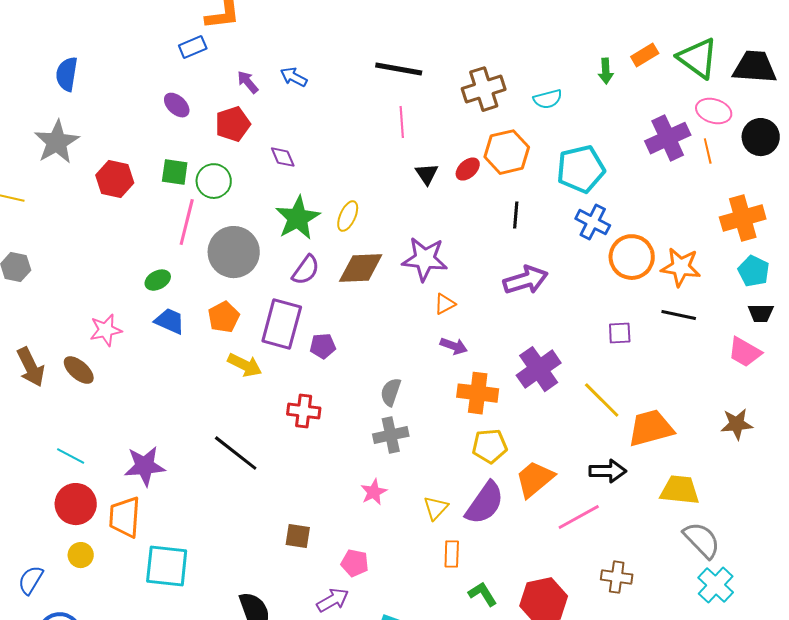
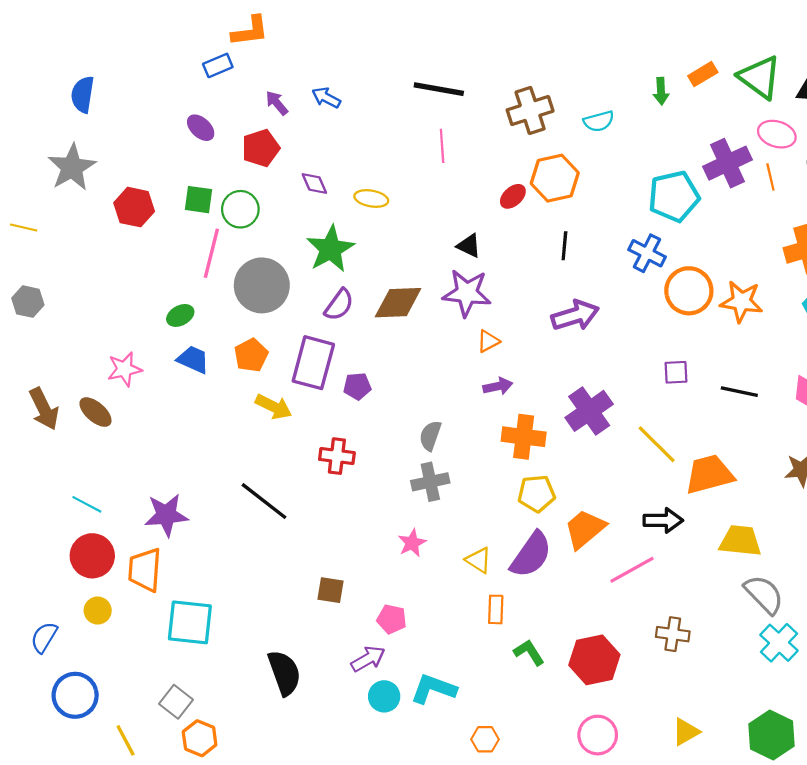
cyan pentagon: (581, 169) -> (674, 196), moved
black triangle: (427, 174) -> (469, 246), moved, turned -30
yellow ellipse: (348, 216) -> (371, 199), moved, turned 76
black line: (679, 315) -> (739, 392), moved
purple arrow: (454, 346) -> (498, 386), turned -32
yellow triangle: (436, 508) -> (479, 560), turned -40

